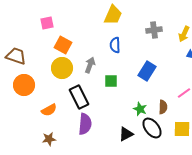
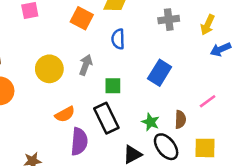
orange square: (63, 45) -> (82, 18), moved
black rectangle: (79, 97) -> (106, 118), moved
orange semicircle: (49, 110) -> (65, 114), moved

